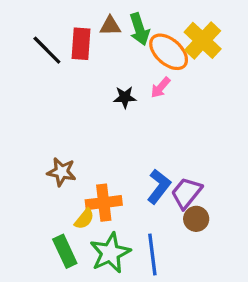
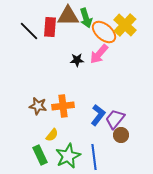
brown triangle: (110, 26) -> (68, 16), size x1.6
pink arrow: (160, 87) -> (99, 54), size x1.5
orange cross: (104, 203) -> (63, 106), moved

